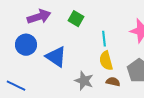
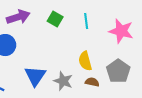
cyan line: (104, 39) -> (86, 21), moved
blue triangle: (56, 57) -> (35, 76), moved, turned 30

